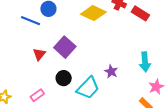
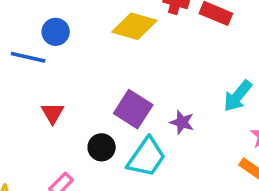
purple square: (65, 47) -> (133, 109), moved
cyan arrow: (145, 62) -> (238, 96), turned 54

